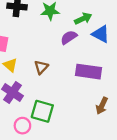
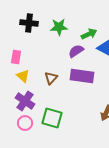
purple rectangle: (89, 72) -> (82, 76), moved
pink circle: (22, 126) -> (25, 123), moved

